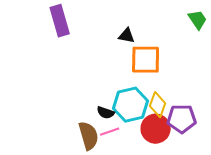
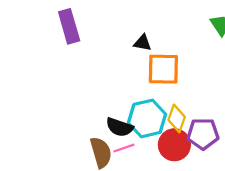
black semicircle: (106, 113) -> (120, 127), size x1.4

